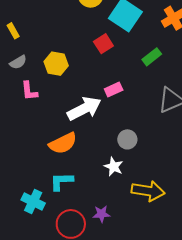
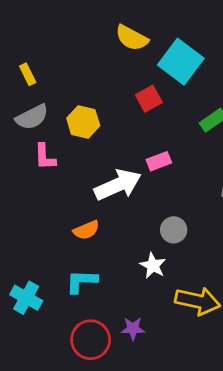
gray semicircle: (18, 62) -> (32, 117), size x1.4
orange semicircle: (63, 143) -> (86, 230), size x0.7
cyan cross: (33, 201) -> (26, 298), moved

